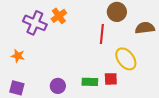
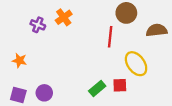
purple cross: (35, 23) -> (38, 25), size x0.6
green rectangle: (90, 82) -> (97, 89), turned -42
purple circle: (58, 86) -> (44, 93), moved

